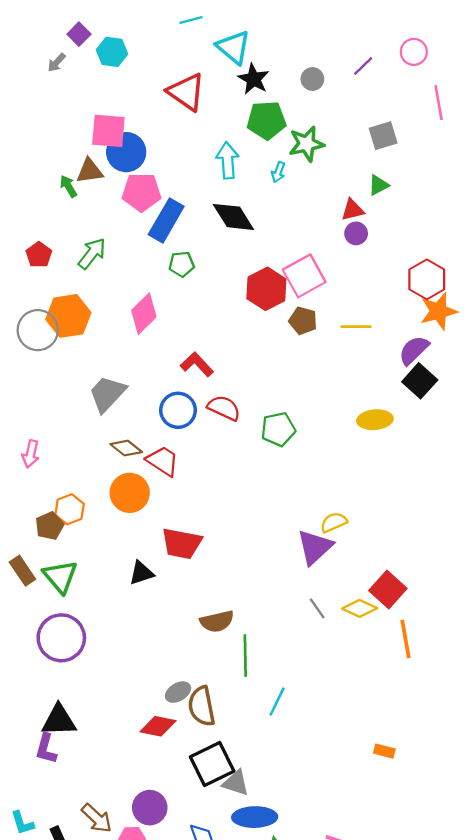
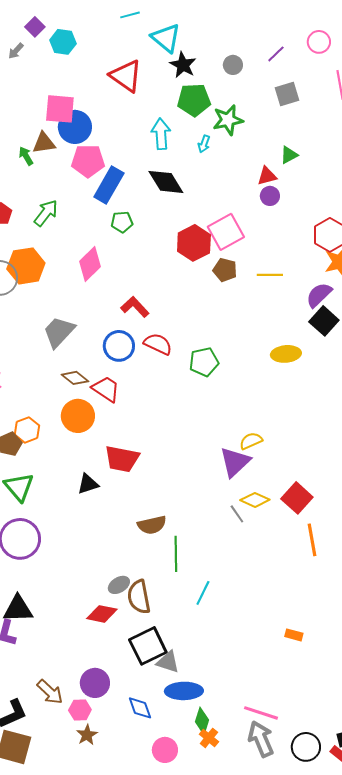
gray square: (383, 136) -> (287, 94), moved
yellow diamond: (360, 608) -> (255, 500), moved

